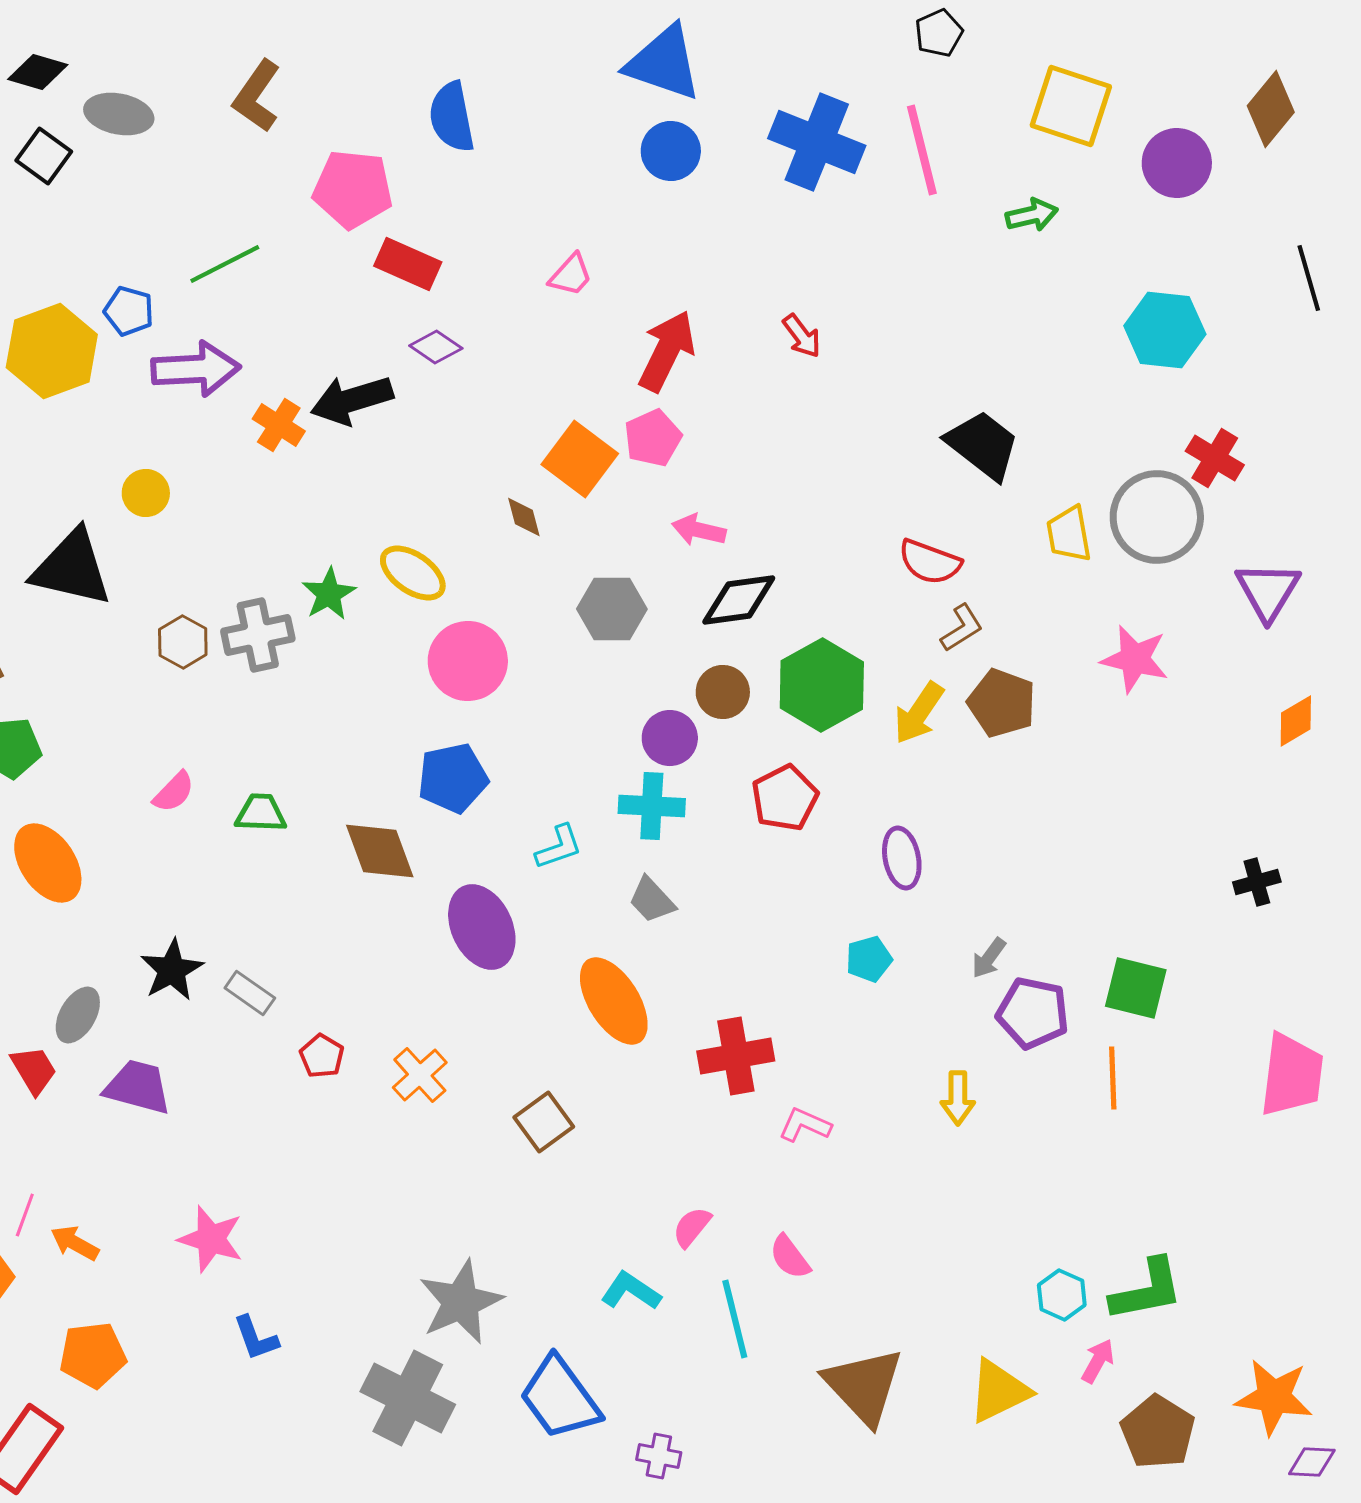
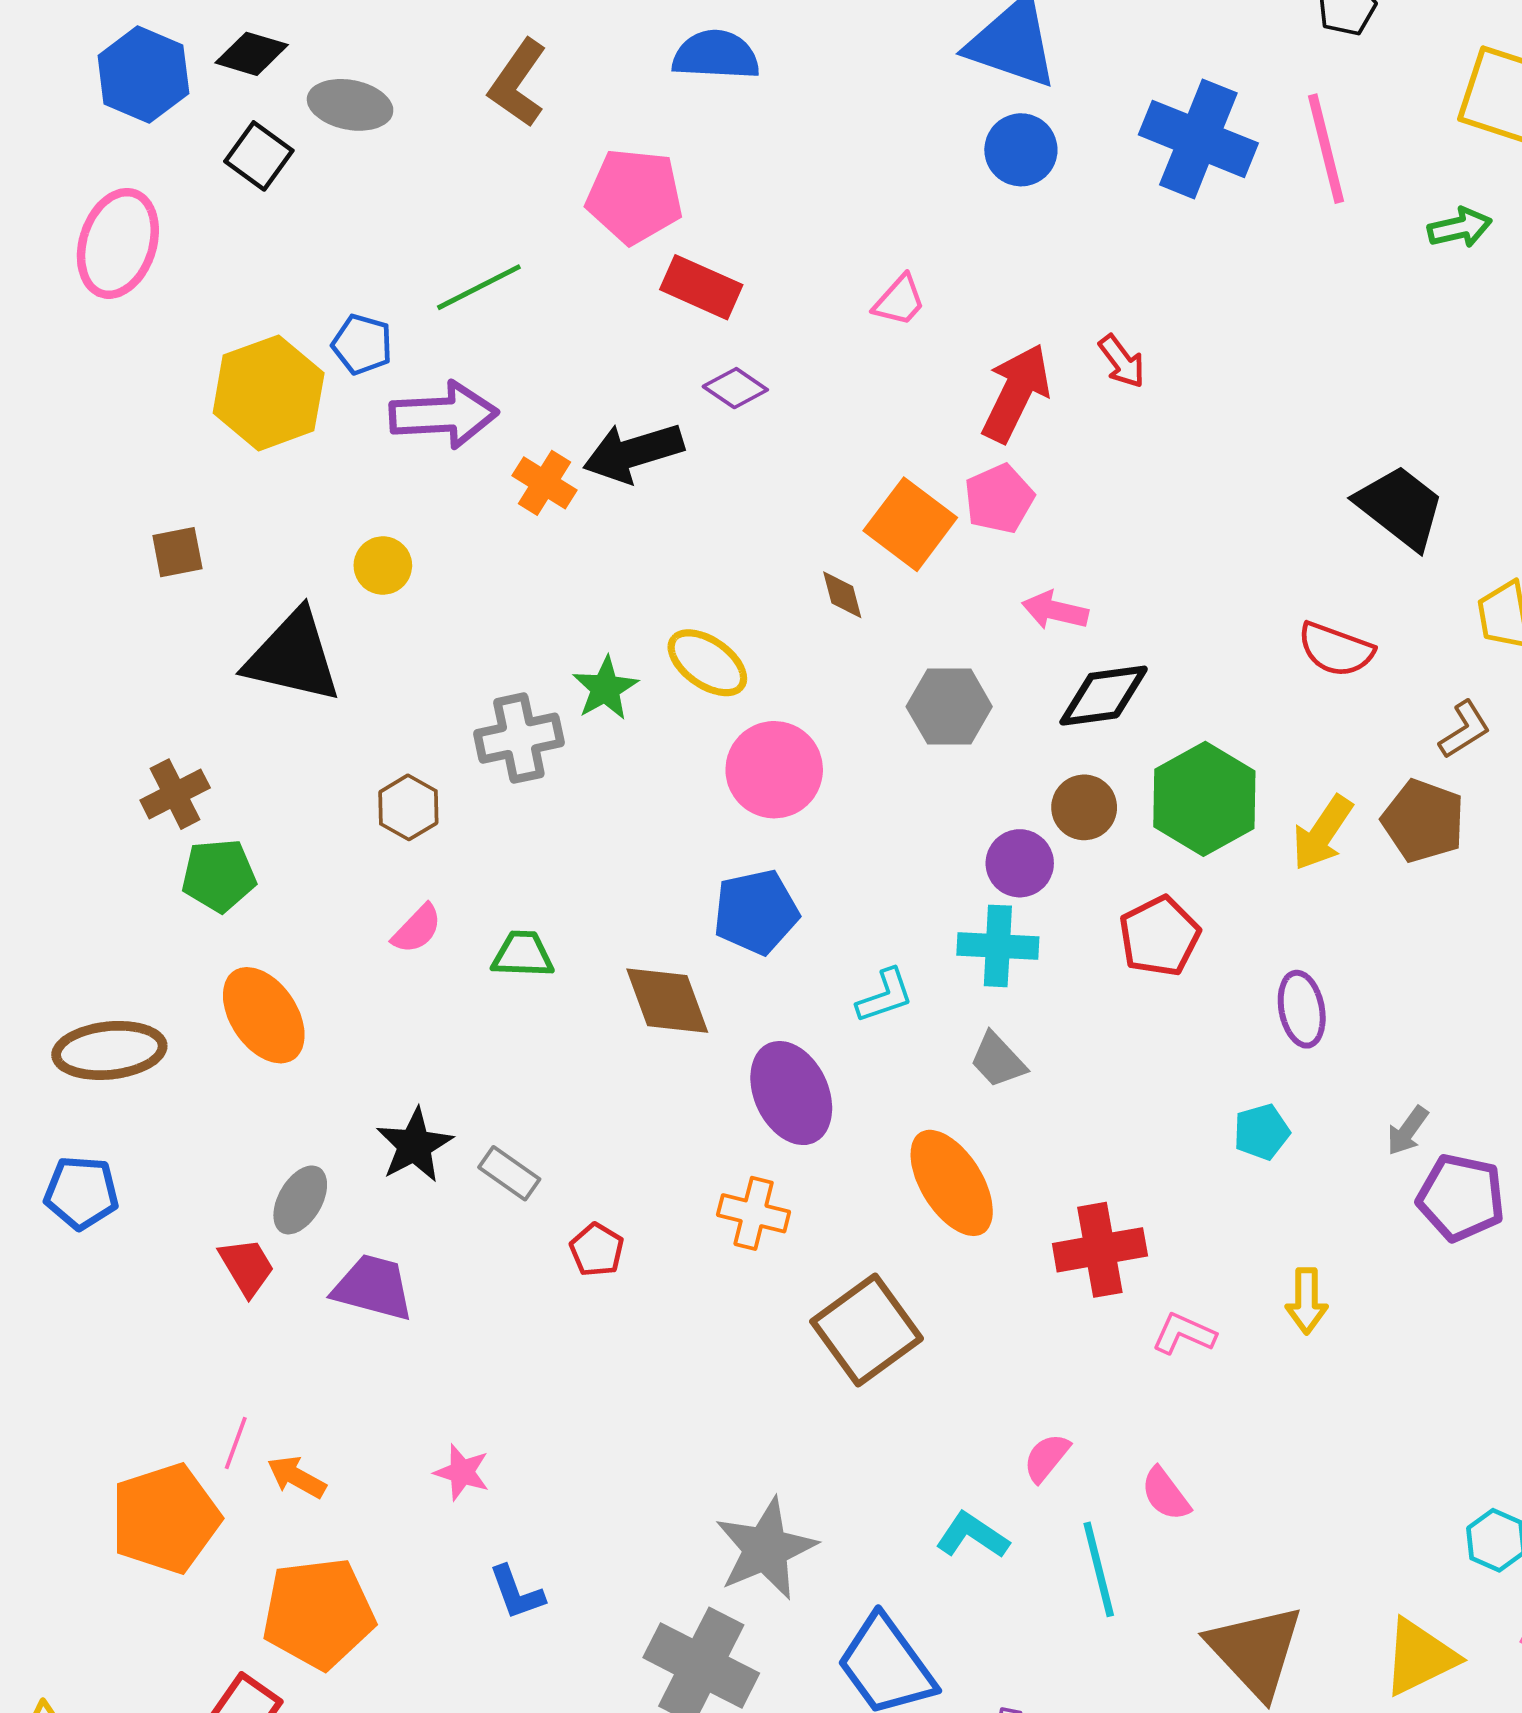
blue semicircle: (452, 117) -> (716, 55), moved, turned 104
red arrow: (802, 336) -> (1122, 361), moved
brown L-shape: (962, 628) -> (1465, 730), moved
brown hexagon: (183, 642) -> (408, 807), moved
orange cross: (420, 1075) -> (754, 1213), moved, turned -34
yellow arrow: (958, 1098) -> (1307, 1301), moved
brown square: (544, 1122) -> (867, 1330), size x1.5
pink star: (211, 1239) -> (462, 1472), size x0.7
orange pentagon: (93, 1355) -> (318, 1613), size x1.4

